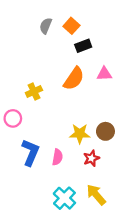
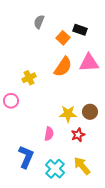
orange square: (71, 26) -> (63, 38), moved
black rectangle: (83, 46) -> (80, 30), moved, turned 40
pink triangle: (104, 74) -> (89, 63), size x1.5
blue L-shape: (30, 152) -> (26, 157), moved

